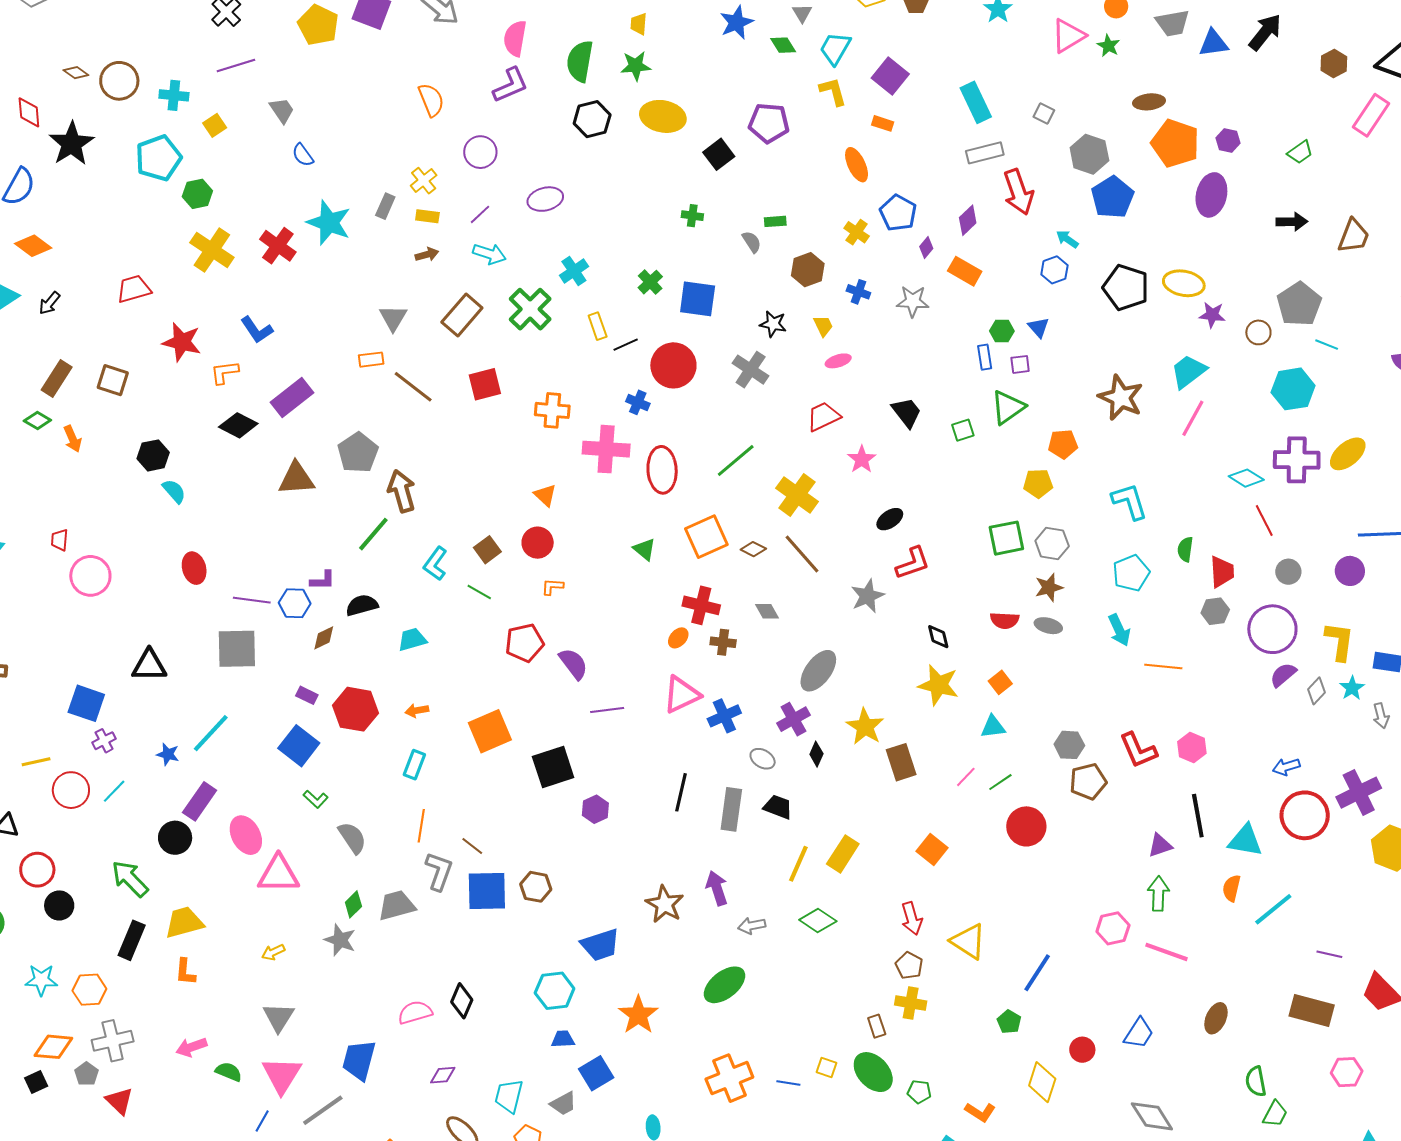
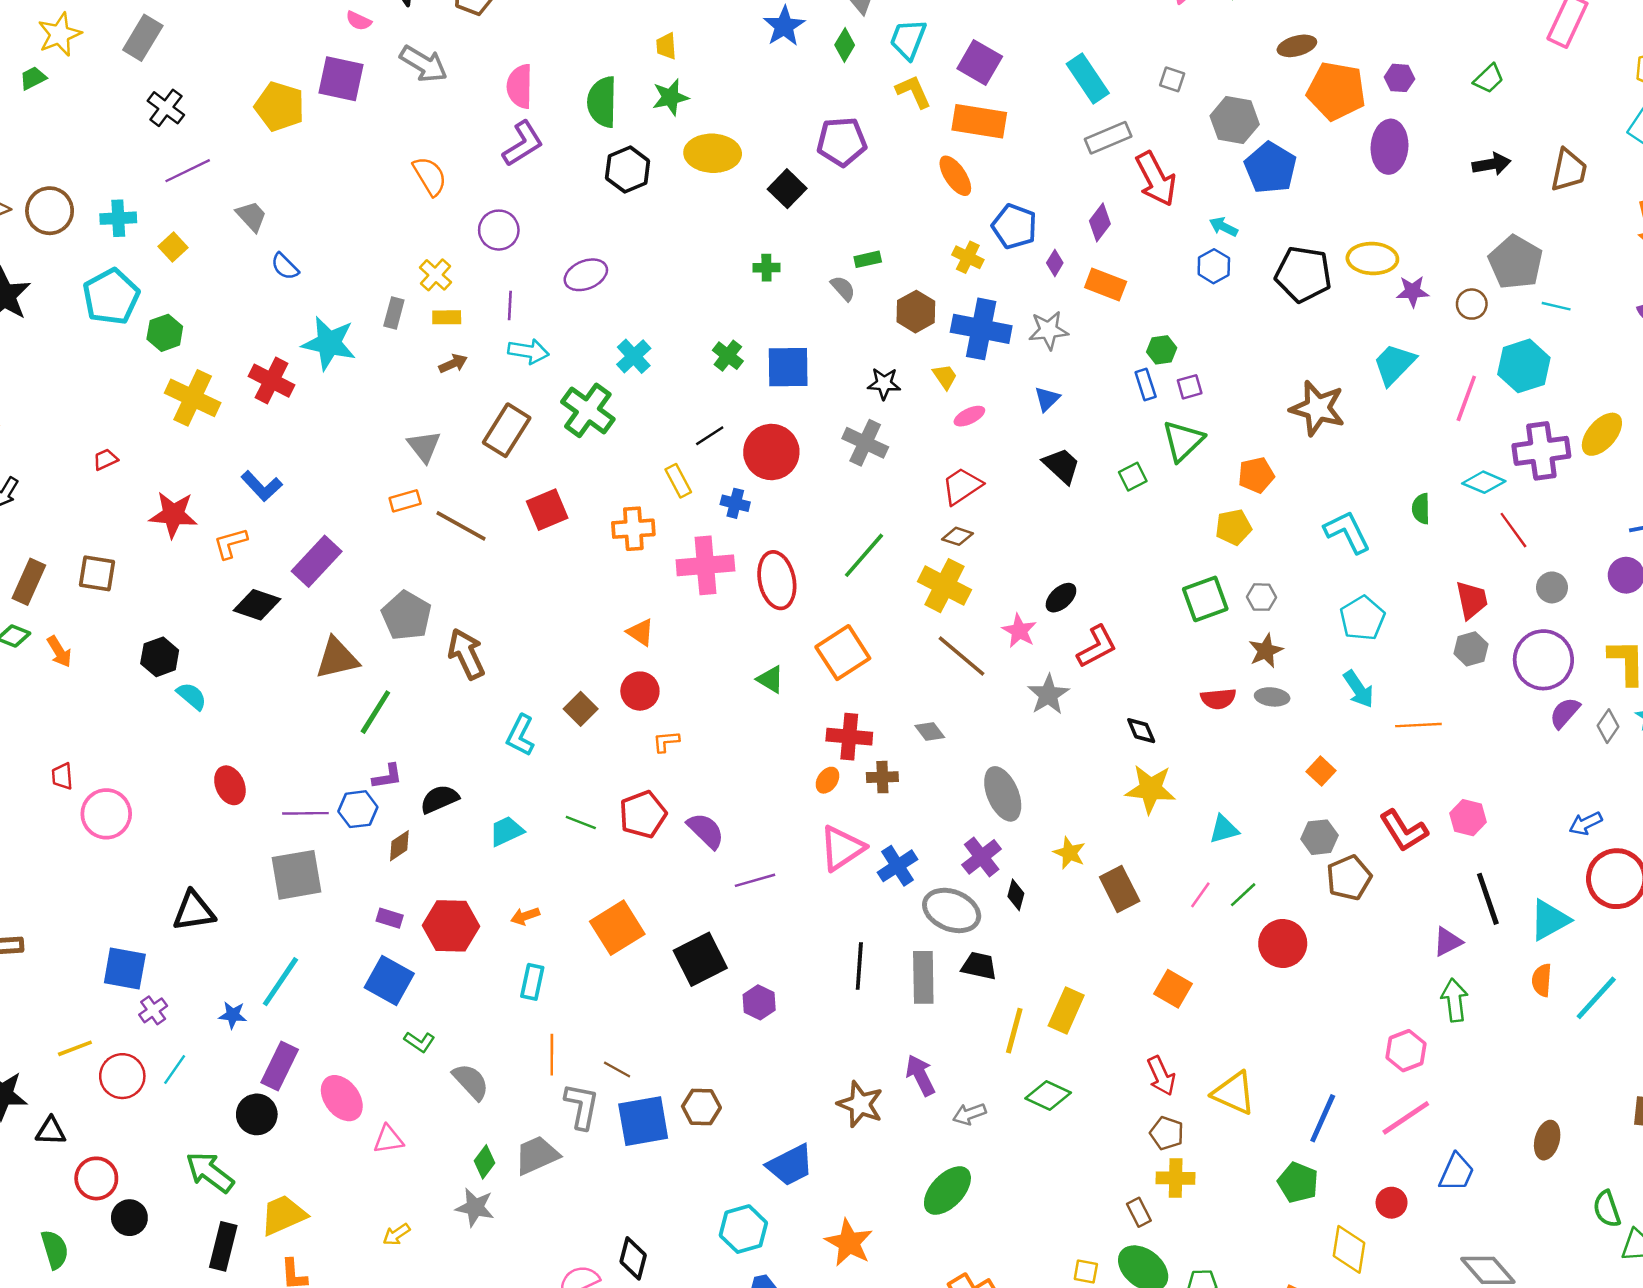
green diamond: (783, 45) -> (845, 45), turned 72
orange rectangle: (883, 123) -> (979, 121), size x2.0
purple line: (480, 214) -> (510, 305), turned -35
red trapezoid: (134, 289) -> (105, 459), size x0.6
blue cross: (858, 292) -> (981, 329), size x2.0
yellow rectangle: (598, 326) -> (678, 481), moved
blue triangle: (1039, 327) -> (1047, 399), moved, turned 35
pink line: (1193, 418) -> (1466, 398), moved
pink star: (862, 459) -> (1019, 631), moved
green line: (373, 534) -> (375, 712), moved
gray hexagon: (1052, 544) -> (1261, 597), size x0.7
brown diamond: (753, 549) -> (958, 536), moved
green semicircle: (1185, 549) -> (1421, 509), moved
green line: (479, 592) -> (581, 823), moved
gray ellipse: (818, 671) -> (1003, 794), turned -51
orange square: (1000, 682) -> (1321, 771), moved
yellow star: (865, 727) -> (1069, 853), size x0.7
gray ellipse: (763, 759) -> (952, 910), size x1.8
cyan triangle: (1245, 840) -> (1550, 920), turned -30
pink triangle: (278, 874) -> (388, 1139), size x0.6
pink line: (1166, 952) -> (1406, 1118), moved, turned -45
green pentagon: (1009, 1022) -> (1298, 1183), size x1.4

